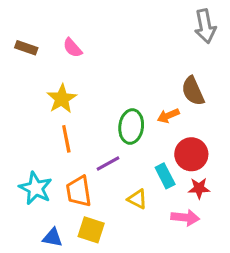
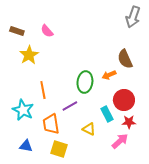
gray arrow: (205, 26) -> (133, 17), turned 30
yellow star: (62, 99) -> (29, 55), moved
cyan star: (35, 188) -> (23, 110), moved
pink arrow: (185, 218) -> (120, 141), turned -48
blue triangle: (52, 238) -> (26, 146), moved

